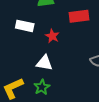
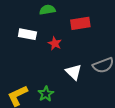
white triangle: (44, 63) -> (74, 72), moved, turned 36

